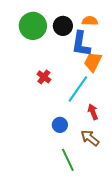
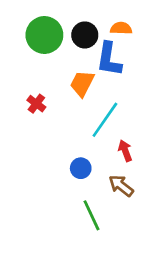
orange trapezoid: (93, 62) -> (82, 83), moved
red cross: (44, 77) -> (36, 104), moved

